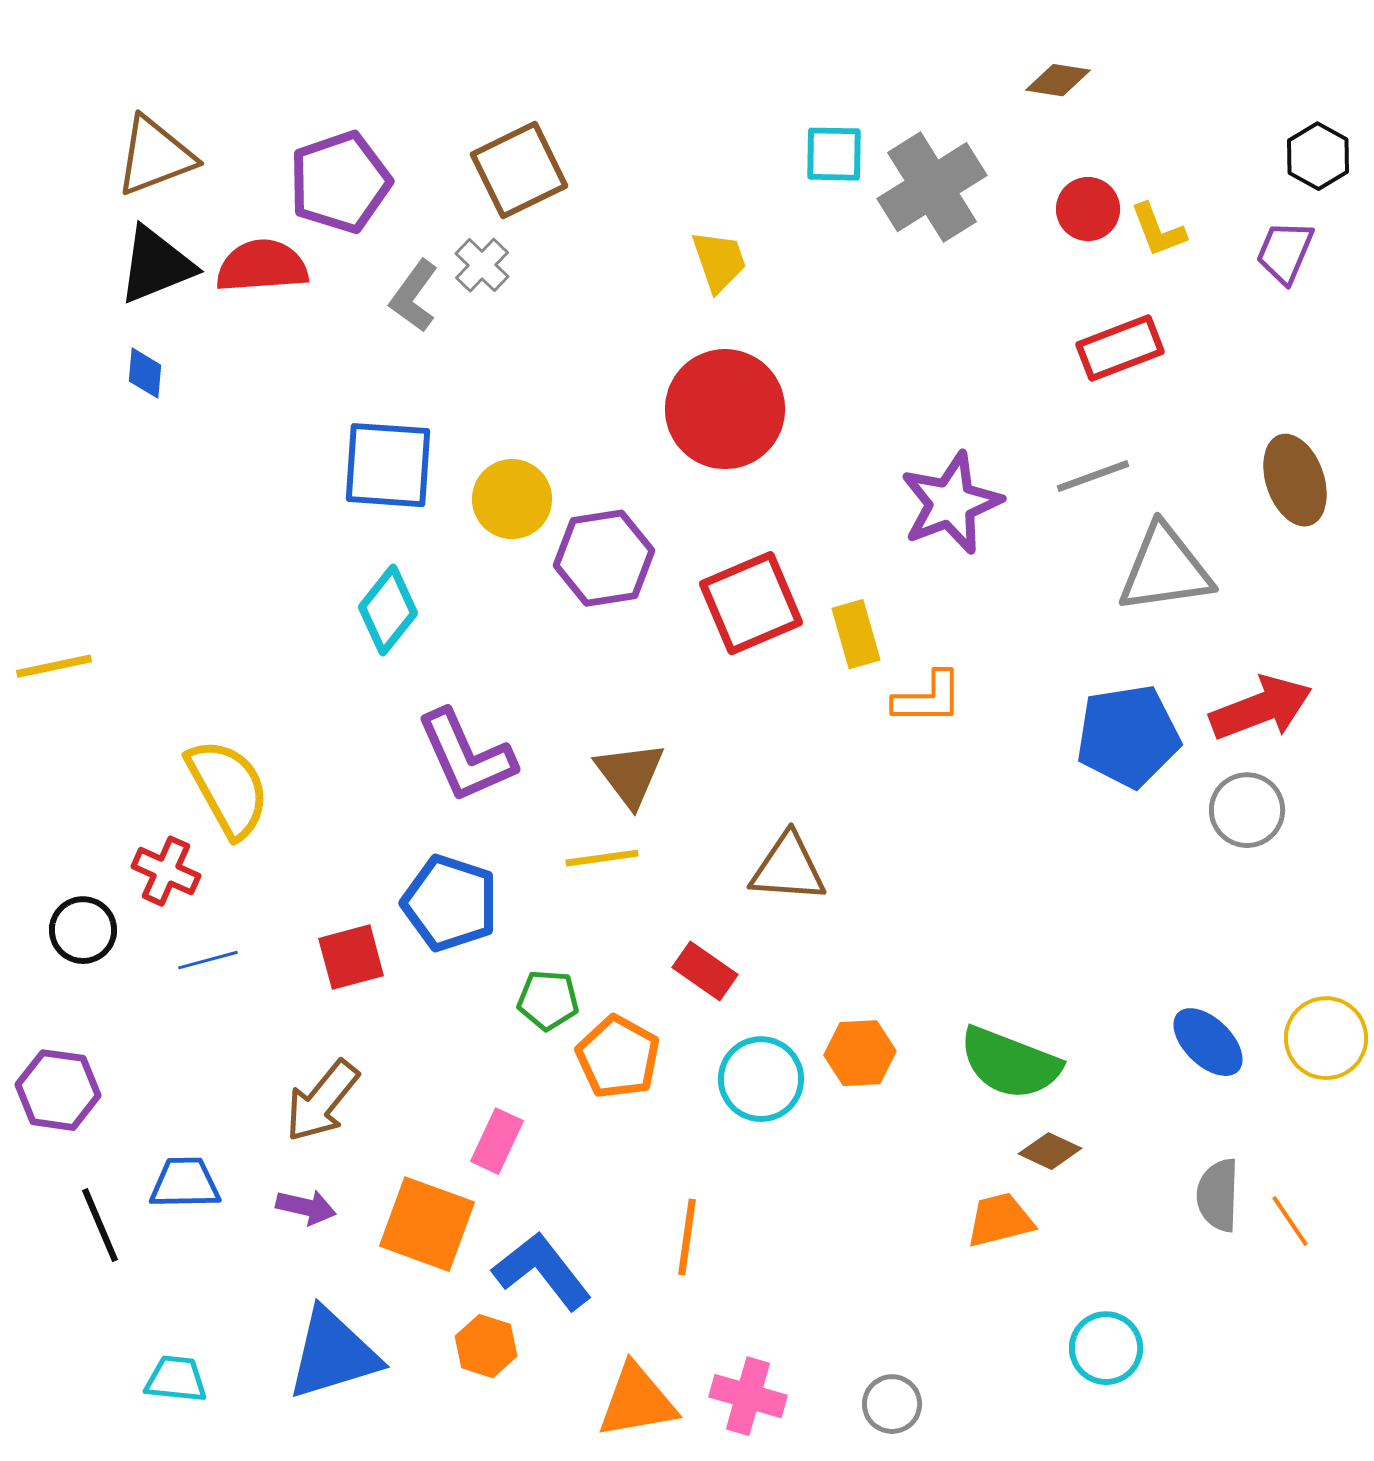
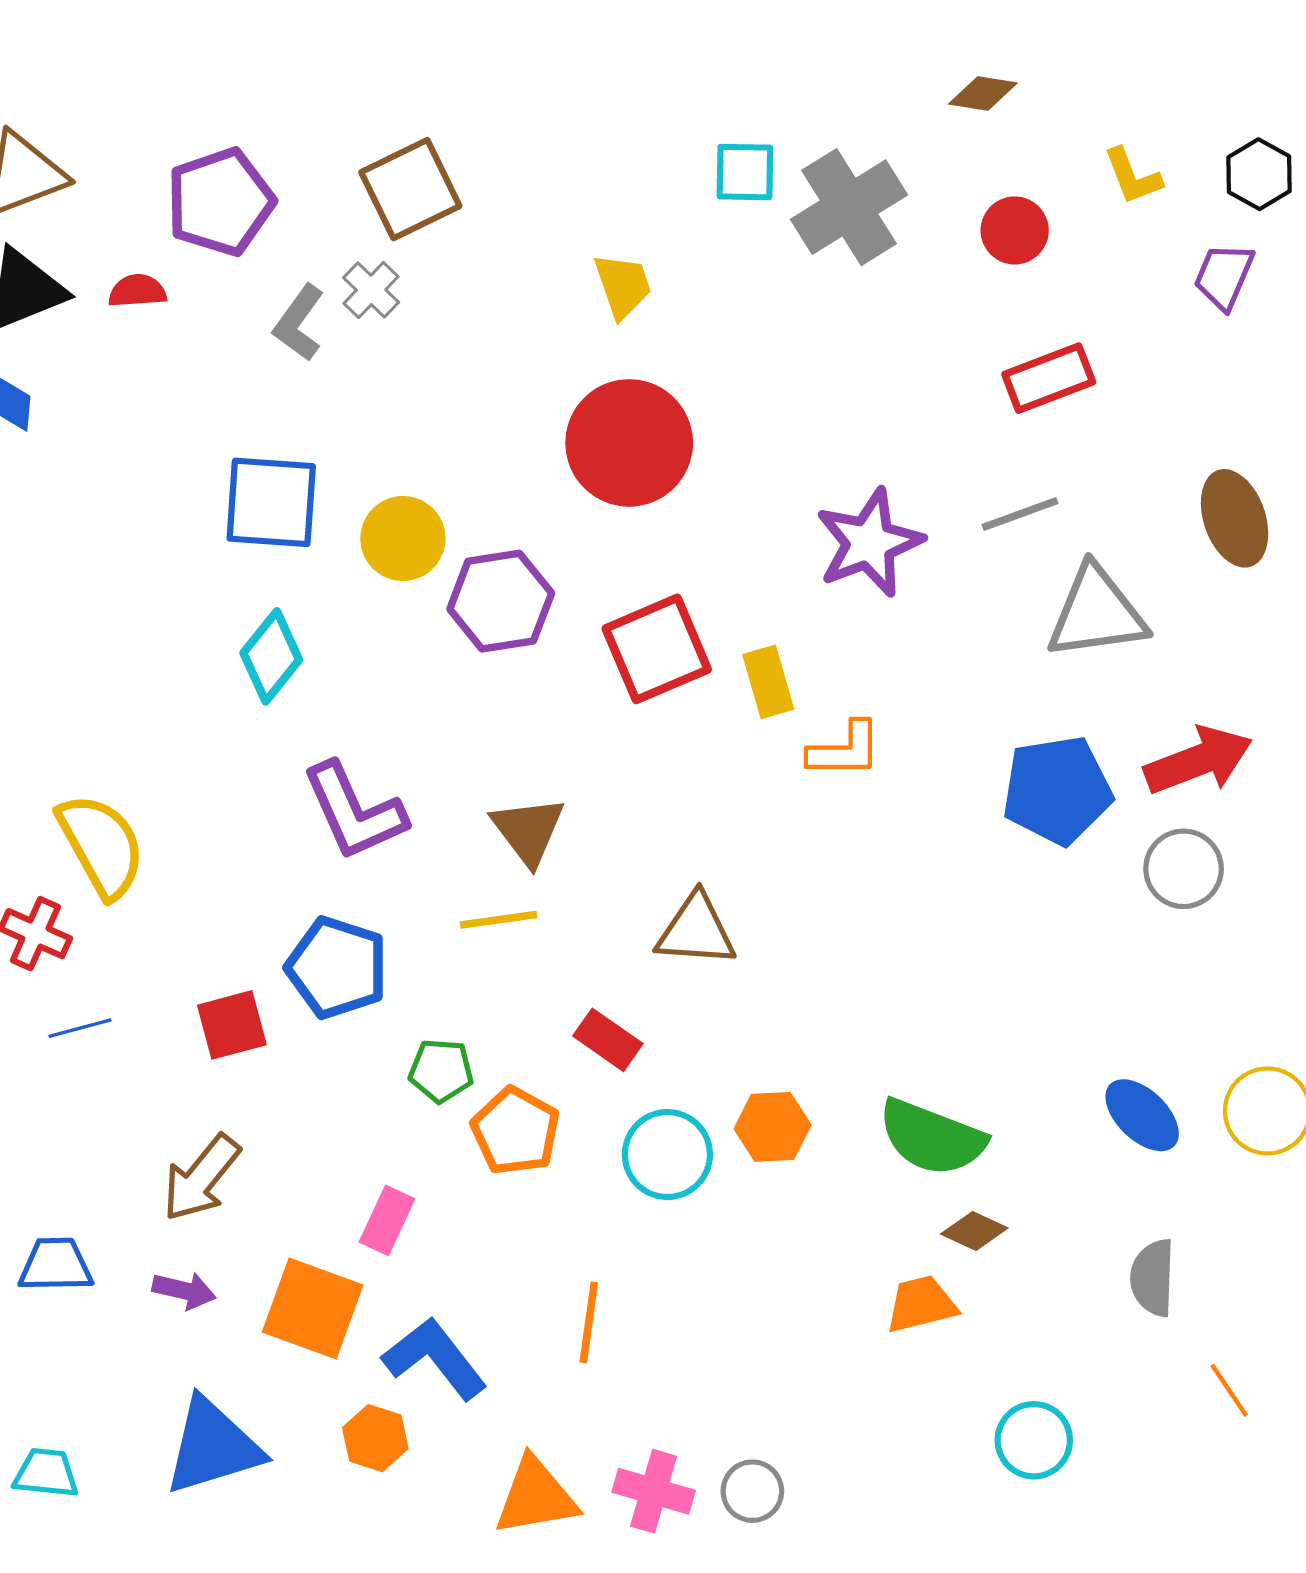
yellow L-shape: (1158, 230) -> (1133, 176), moved
red semicircle: (262, 266) -> (137, 291), size x0.6
orange line: (1290, 1221) -> (1229, 1390), moved
gray circle: (892, 1404) -> (752, 1491), moved

